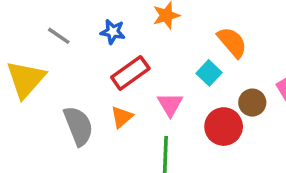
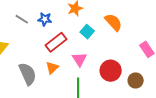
gray line: (59, 36) -> (22, 19), moved
cyan square: (209, 73) -> (87, 32), moved
brown circle: (252, 103) -> (136, 80), moved

